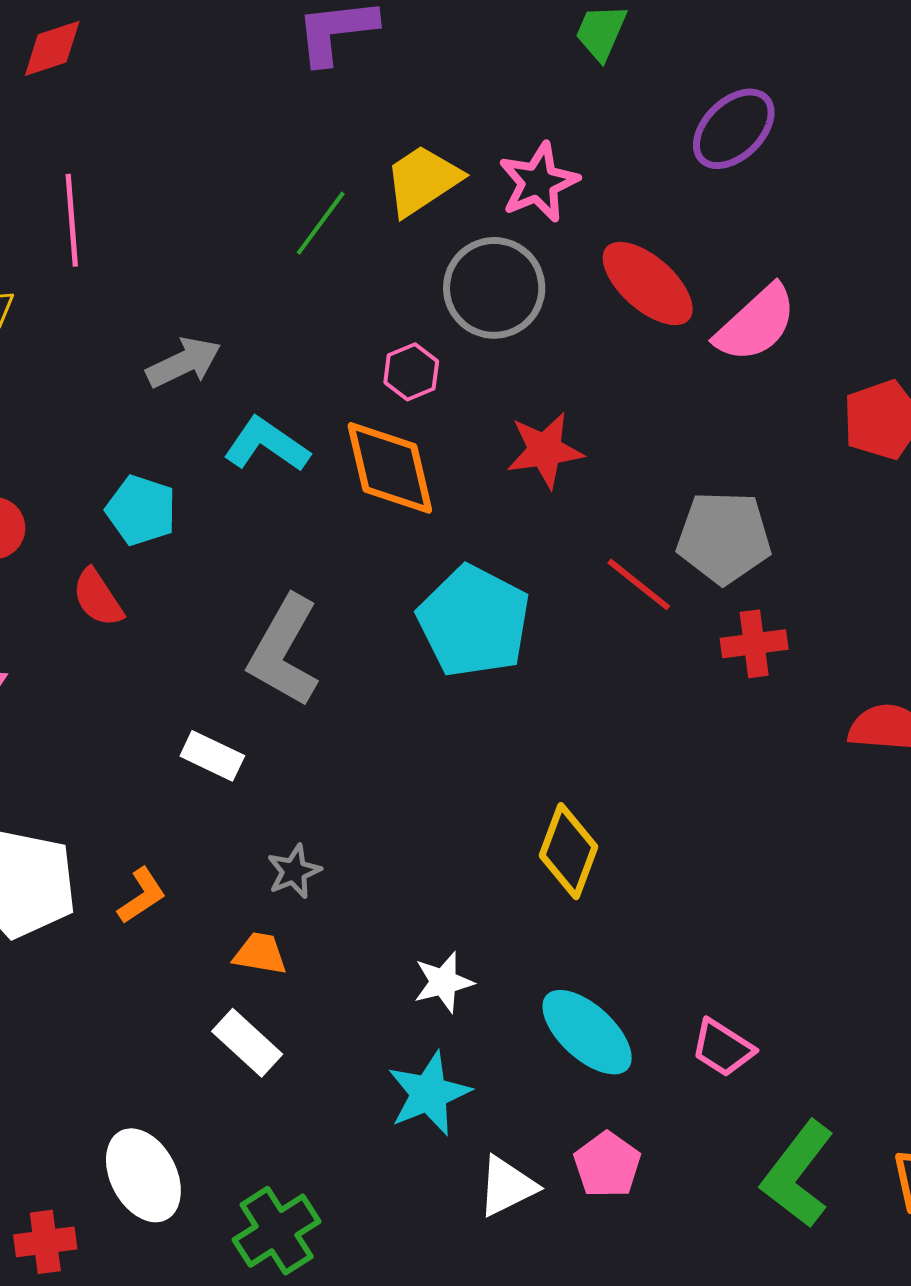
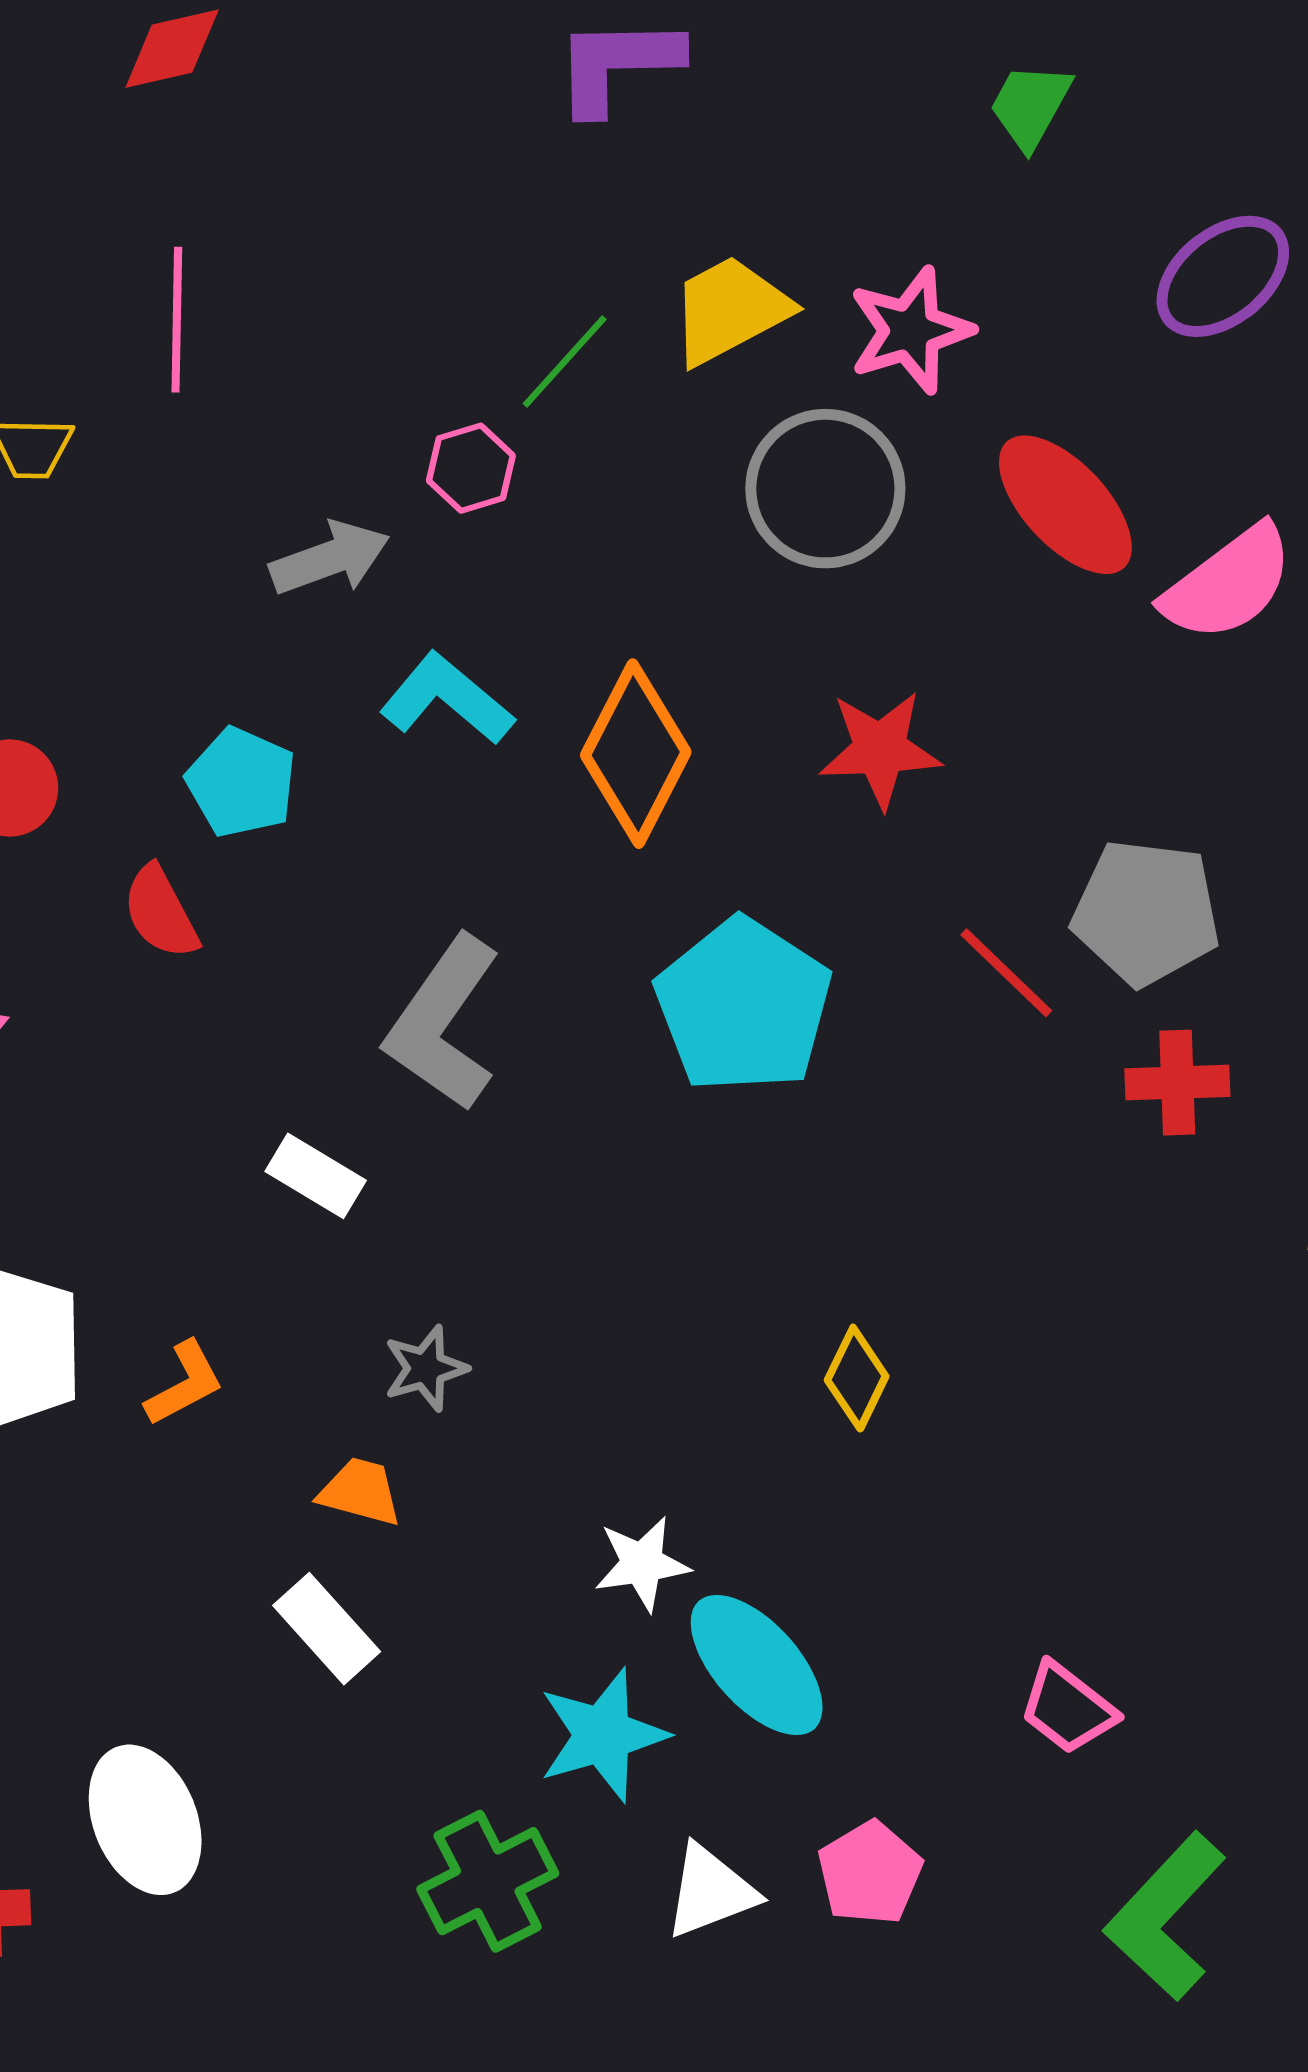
pink hexagon: (411, 372) -> (471, 468), moved
orange diamond: (390, 468) -> (636, 754), turned 35
yellow diamond: (568, 851) -> (857, 1378), size x0.7
cyan ellipse: (587, 1032) -> (757, 1665), moved
green cross: (277, 1231) -> (488, 1881), moved

